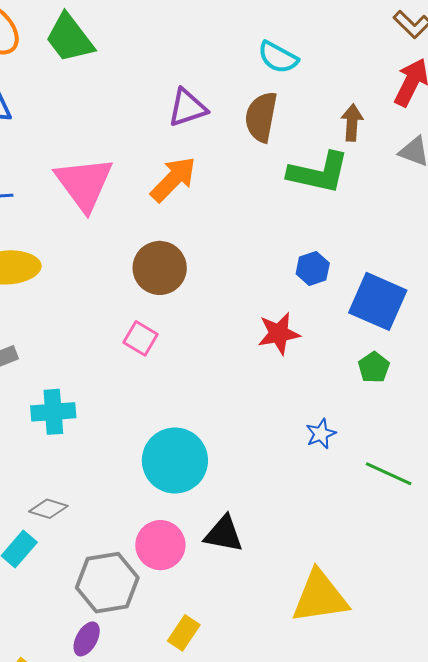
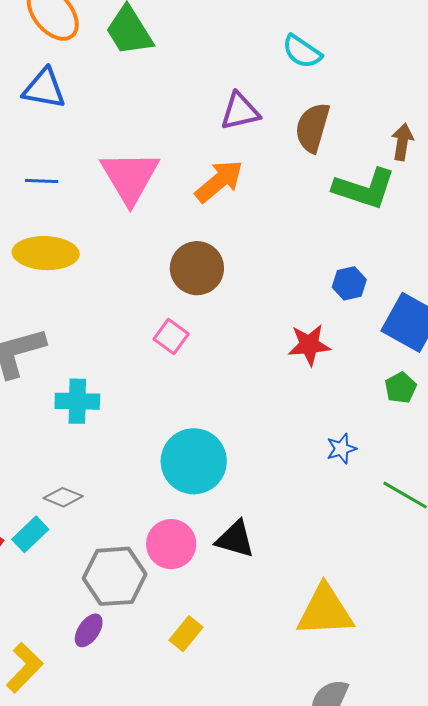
cyan semicircle: (278, 57) -> (302, 52), moved

